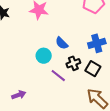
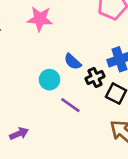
black cross: (73, 63) -> (95, 77), moved

